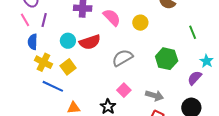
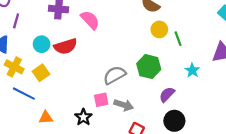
yellow circle: (140, 23) -> (159, 29), moved
gray semicircle: (122, 58) -> (114, 75), moved
purple semicircle: (195, 78) -> (167, 94), moved
pink square: (124, 90) -> (101, 100), turned 32
gray arrow: (154, 96) -> (124, 105), moved

